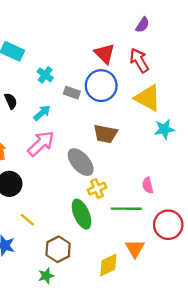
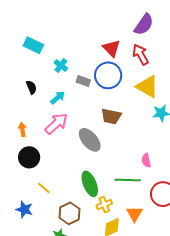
purple semicircle: (142, 25) -> (144, 24), size x1.6
yellow cross: (97, 189) -> (104, 205), moved

